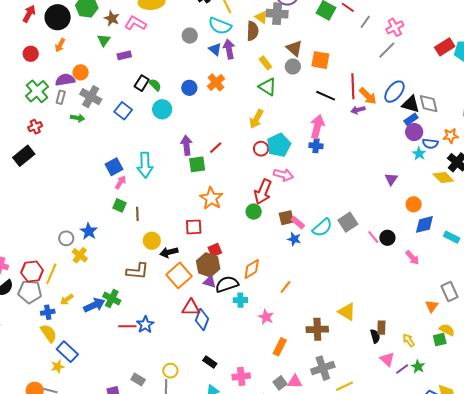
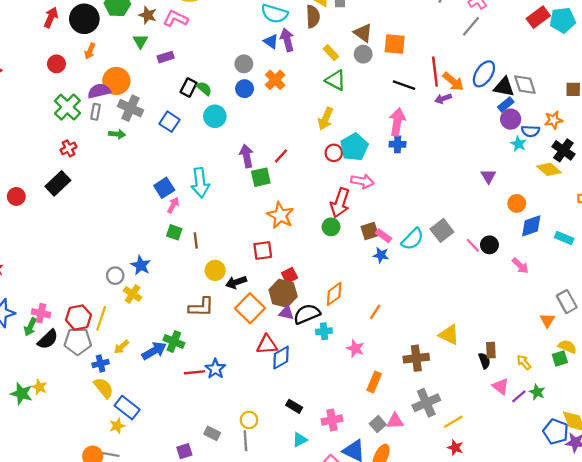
gray circle: (190, 36) -> (244, 64), moved
orange circle: (81, 72) -> (116, 81), size x1.5
blue diamond: (202, 320) -> (281, 358), turned 45

